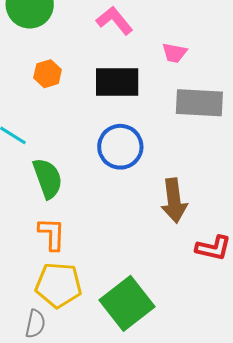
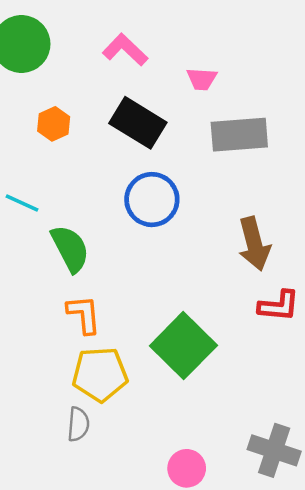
black rectangle: (117, 82) -> (138, 123), turned 39
brown arrow: (174, 201) -> (254, 244), moved
green square: (127, 303) -> (183, 346), moved

